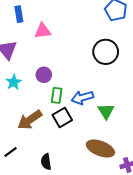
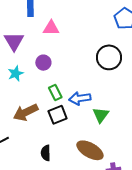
purple circle: (44, 75) -> (43, 63), moved
green rectangle: (57, 95) -> (55, 93), turned -42
black semicircle: (46, 162) -> (46, 153), moved

